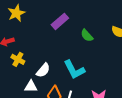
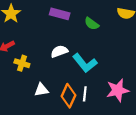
purple rectangle: (60, 21) -> (60, 14), turned 66
white semicircle: (43, 70) -> (59, 51), moved, turned -140

